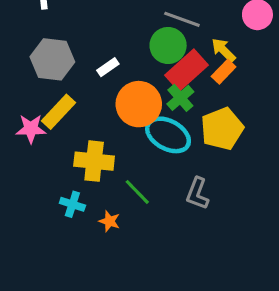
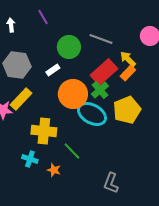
green circle: (168, 45) -> (69, 47), moved
gray L-shape: (197, 193) -> (111, 183), moved

